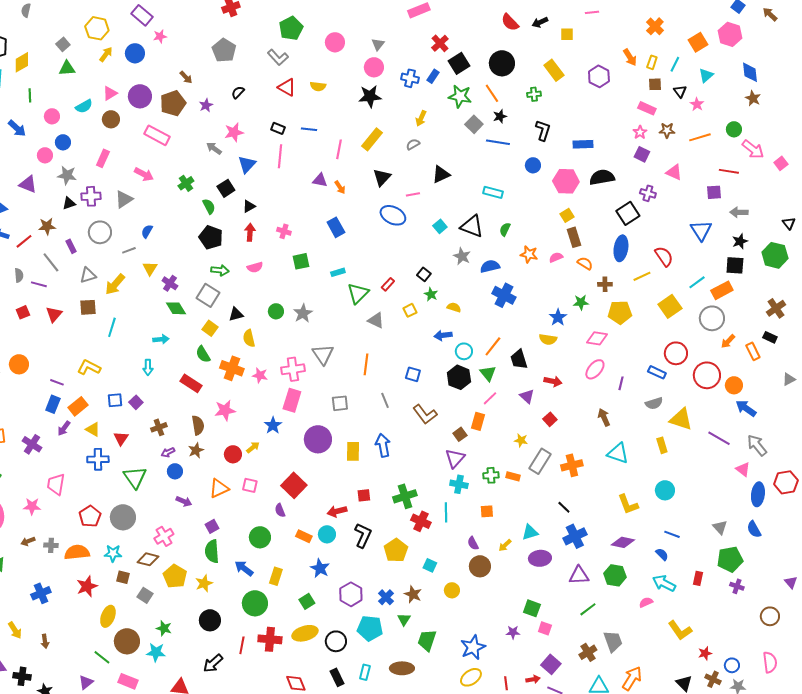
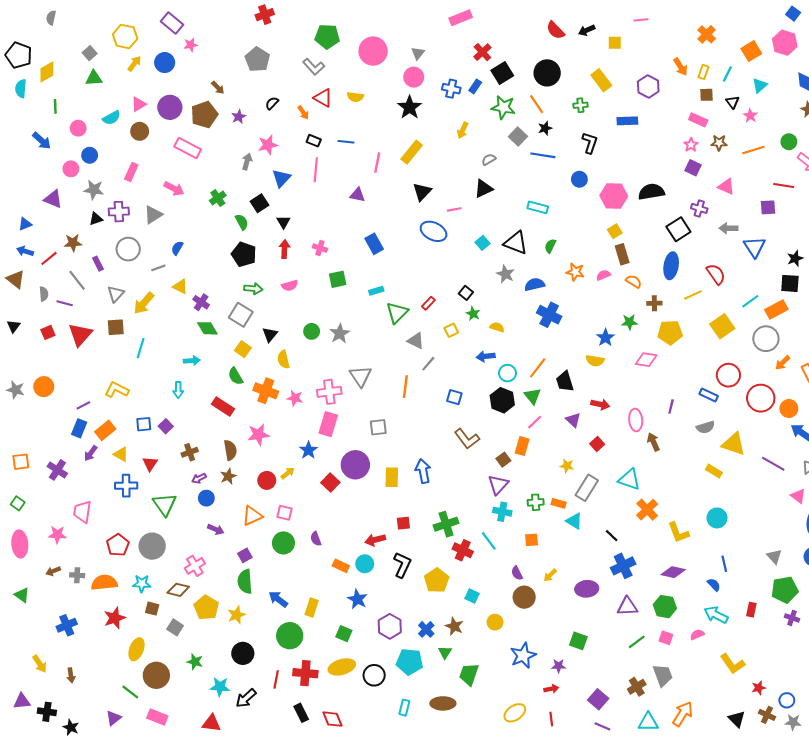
green pentagon: (291, 28) -> (327, 36), turned 30
pink circle: (335, 42) -> (373, 51), size x1.4
black star: (370, 96) -> (410, 107), turned -30
gray semicircle: (413, 144) -> (489, 159), moved
blue rectangle: (583, 144) -> (627, 121), moved
gray arrow: (214, 148) -> (247, 162), turned 70
orange arrow: (340, 187) -> (303, 113), moved
black triangle: (249, 206) -> (283, 222), turned -32
gray arrow: (739, 212) -> (728, 228), moved
yellow triangle: (150, 268) -> (180, 287), turned -35
gray triangle: (88, 275) -> (116, 294), turned -30
red triangle: (54, 314) -> (80, 335), size x1.4
black triangle: (236, 314) -> (270, 335), turned -35
pink ellipse: (595, 369) -> (636, 420), moved, turned -45
purple line: (57, 382) -> (83, 405), turned -48
gray line: (385, 400) -> (428, 364), moved, turned 63
yellow rectangle: (662, 445) -> (714, 471), turned -42
cyan triangle: (618, 453) -> (629, 479), moved
orange cross: (572, 465) -> (647, 510), moved, turned -30
red square: (294, 485) -> (330, 482), moved, size x0.7
cyan line: (446, 512) -> (489, 541), turned -36
cyan triangle: (530, 532) -> (574, 521), moved, turned 48
blue line: (672, 534) -> (724, 564), turned 56
green circle: (260, 537) -> (283, 543), moved
green square: (307, 601) -> (344, 634), turned -35
pink square: (545, 628) -> (666, 638), moved
blue star: (473, 647) -> (523, 655), moved
cyan star: (156, 652) -> (220, 687), moved
black rectangle: (337, 677) -> (301, 713), moved
red arrow: (533, 679) -> (551, 689), moved

